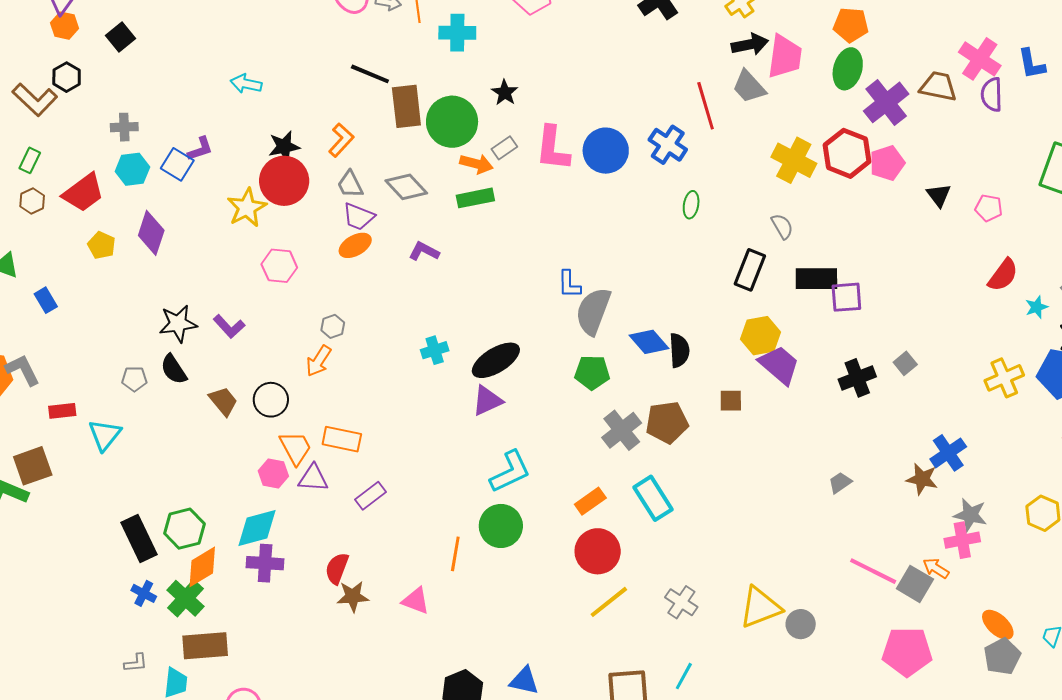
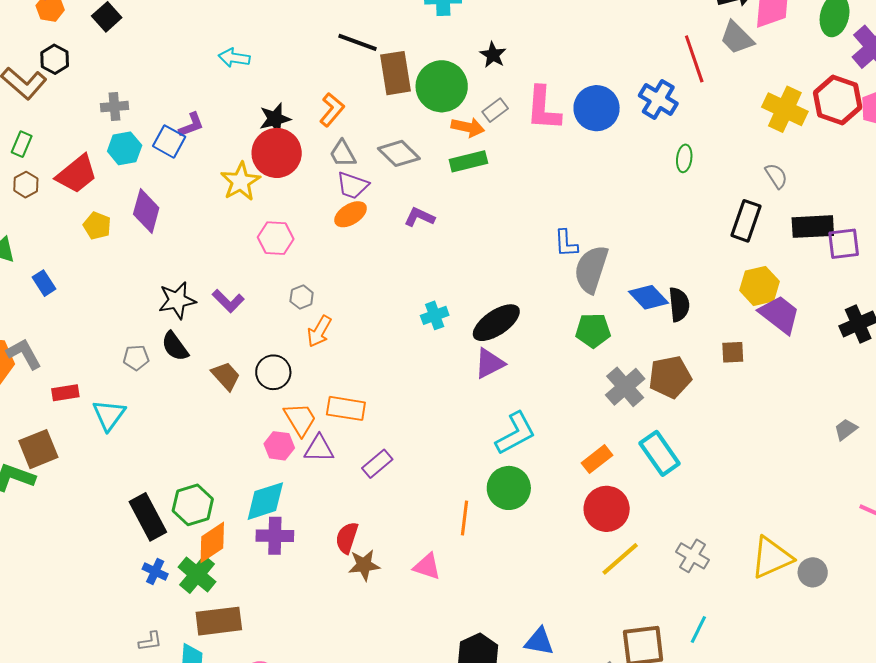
gray hexagon: (333, 326) -> (302, 297), moved

